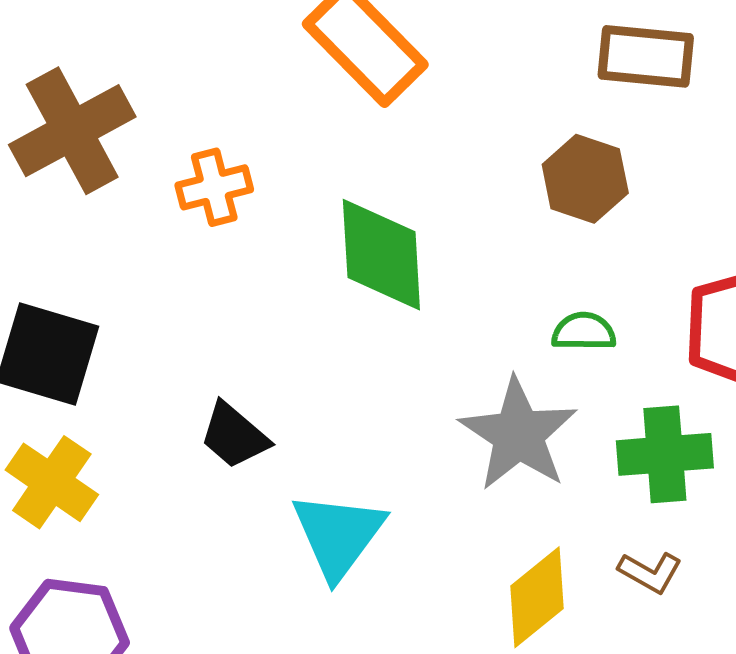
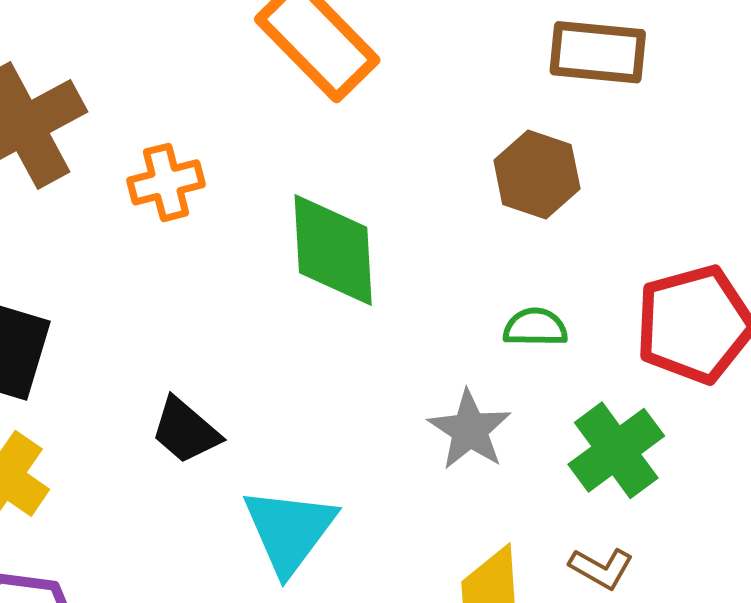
gray star: (518, 434) -> (470, 430), size x0.7
green cross: (665, 454) -> (616, 450), turned -32

